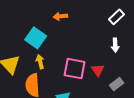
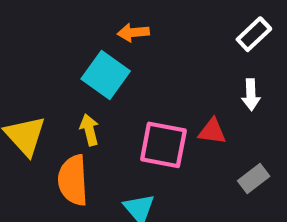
cyan square: (36, 38) -> (106, 75), moved
red triangle: (98, 70) -> (212, 131), moved, turned -48

